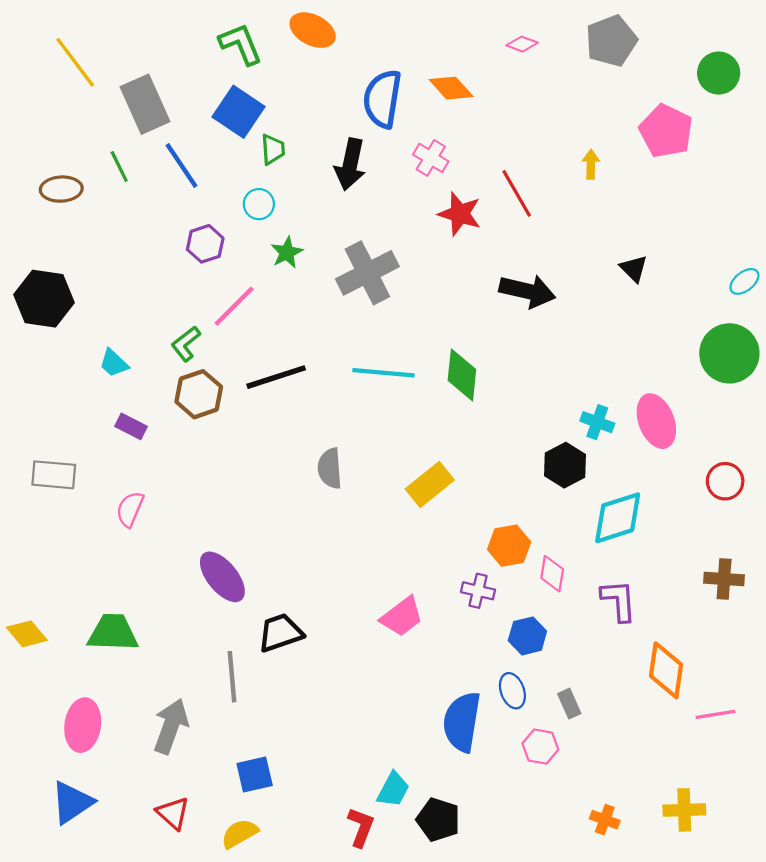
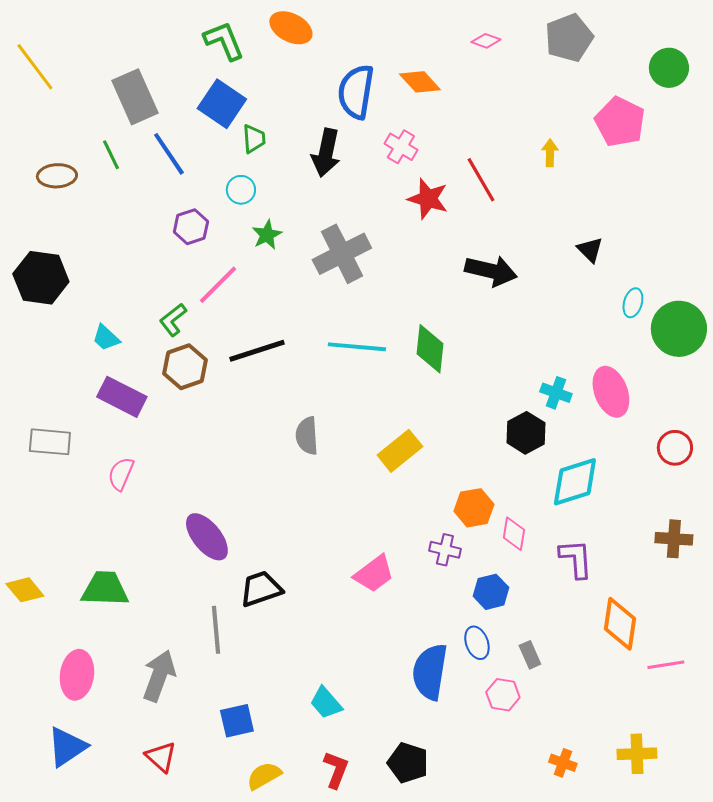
yellow line: (75, 62) -> (35, 67), moved
cyan ellipse: (744, 281) -> (633, 303), moved, turned -36
purple rectangle: (131, 426) -> (122, 397), size x1.6
cyan trapezoid: (393, 790) -> (326, 703), moved, turned 111
yellow semicircle: (240, 834) -> (264, 776), moved

